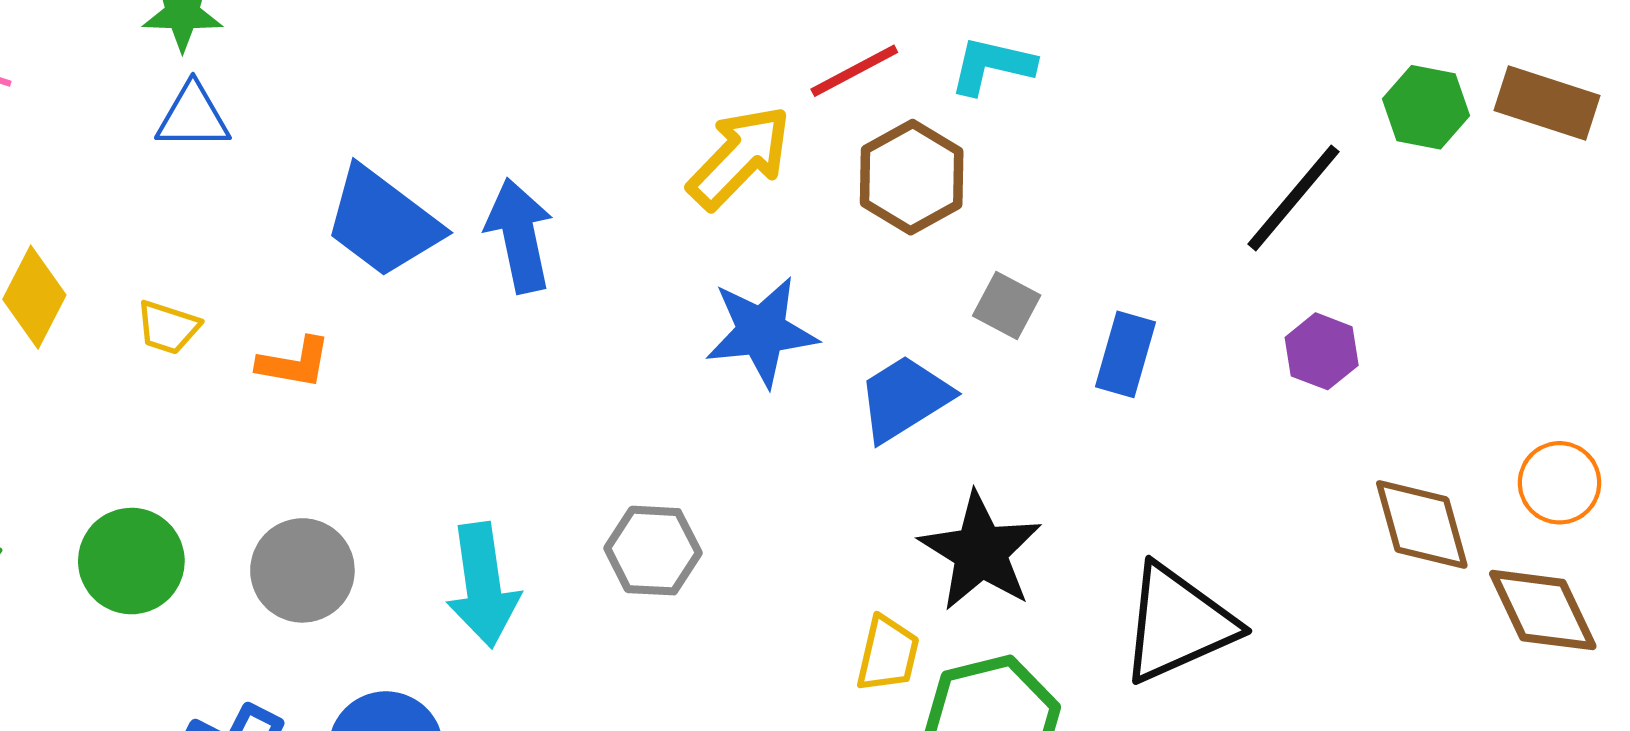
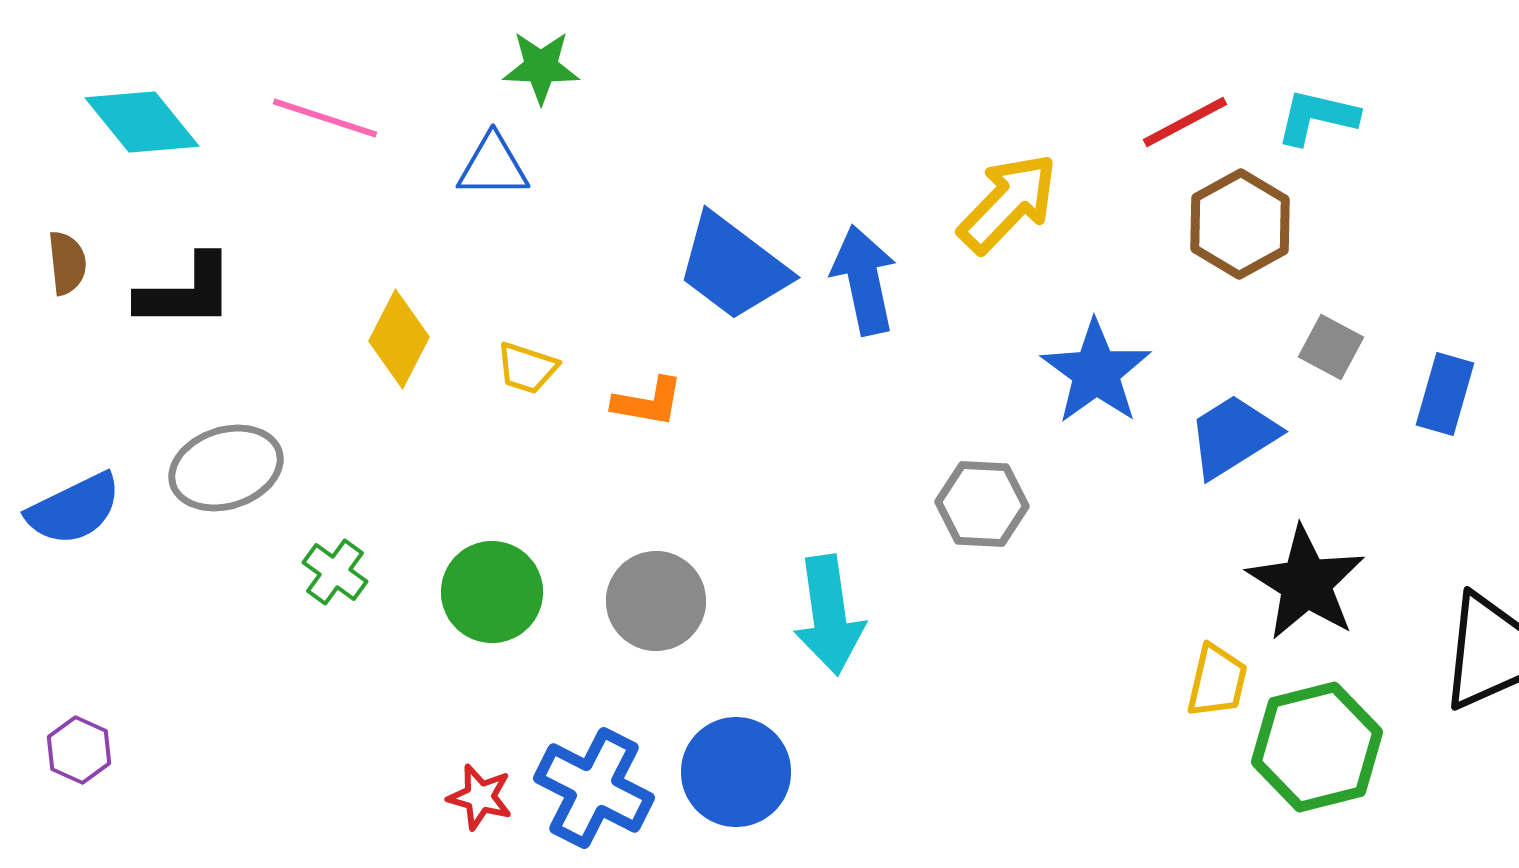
blue triangle: (193, 117) -> (493, 166), moved
yellow arrow: (740, 157) -> (1008, 203), moved
blue star: (761, 332) -> (1096, 372), turned -30
gray hexagon: (653, 551) -> (982, 504), moved

